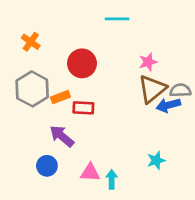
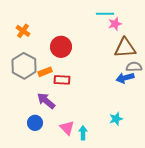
cyan line: (117, 19) -> (105, 14), moved
pink star: (148, 62) -> (115, 24), moved
brown triangle: (152, 89) -> (125, 48), moved, turned 35
pink triangle: (90, 173) -> (67, 128), turned 42

